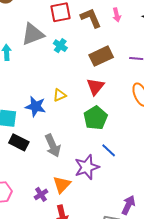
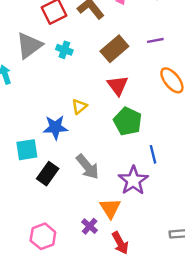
black rectangle: (19, 142) -> (48, 174), turned -66
blue line: (109, 150) -> (153, 154), turned 49

